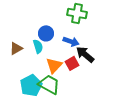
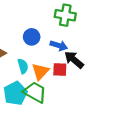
cyan semicircle: (38, 46) -> (23, 66), moved
red square: (72, 63) -> (60, 69), turned 32

